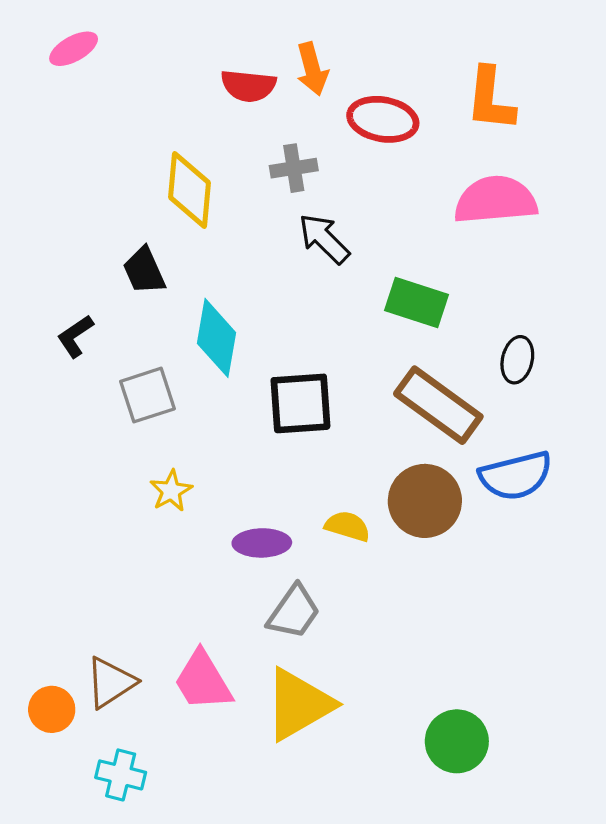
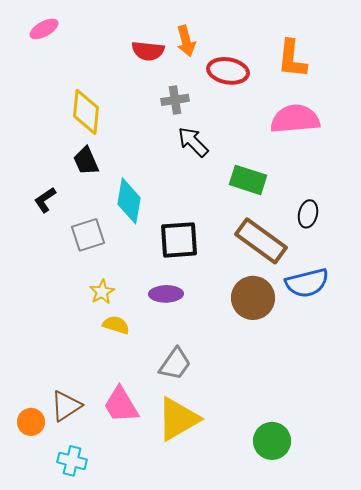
yellow diamond: (190, 190) -> (86, 112), moved
yellow semicircle: (348, 526) -> (116, 325), moved
purple ellipse: (262, 543) -> (166, 294), moved

